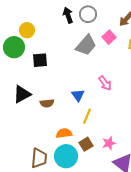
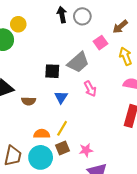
gray trapezoid: (86, 45) -> (78, 62), moved
black square: (40, 60) -> (52, 71), moved
yellow line: (87, 116) -> (62, 128), moved

